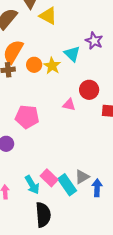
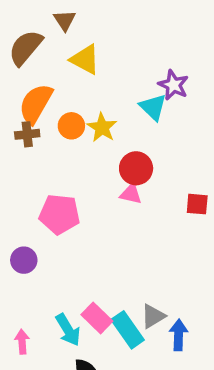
yellow triangle: (48, 16) -> (85, 60), moved
cyan triangle: (72, 54) -> (153, 107), moved
red circle: (89, 90) -> (136, 168), moved

